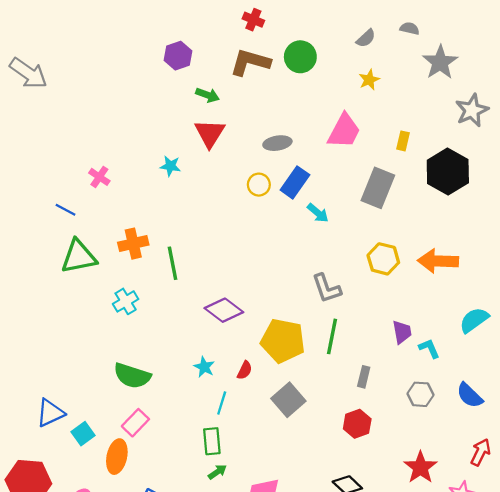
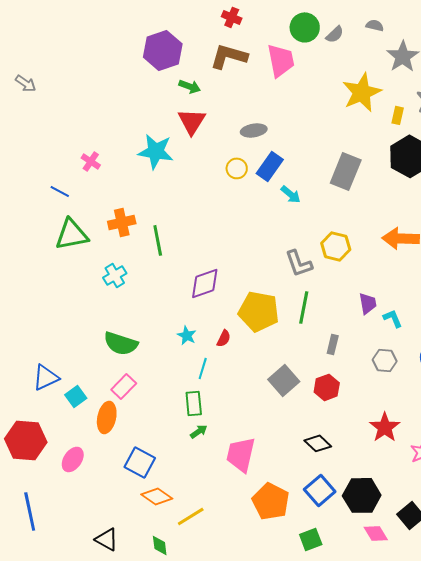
purple hexagon: (178, 56) -> (163, 50), size x1.5
green circle: (300, 57) -> (305, 27), moved
gray arrow: (28, 73) -> (26, 83), moved, size x0.6
yellow star: (369, 80) -> (362, 92), moved, size x2.0
pink trapezoid: (344, 131) -> (281, 60), moved, turned -39
yellow rectangle: (403, 141) -> (398, 115), moved
cyan star: (170, 166) -> (156, 151), size x1.8
yellow hexagon: (383, 259) -> (336, 246), moved
purple diamond: (224, 310) -> (205, 283), turned -56
gray square: (288, 400) -> (284, 380), moved

